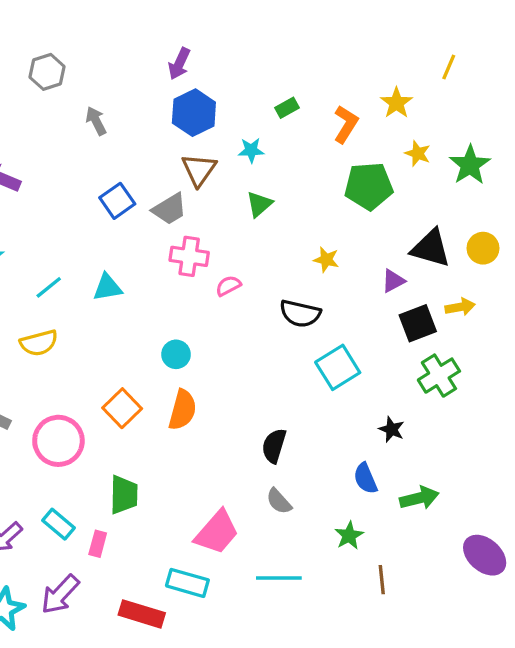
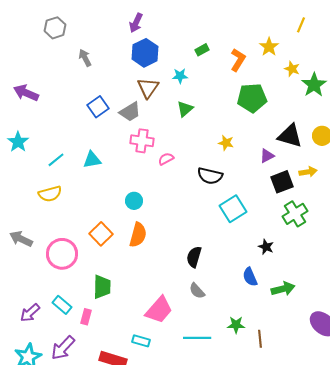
yellow star: (418, 153) -> (292, 69), moved
green star: (349, 536) -> (236, 325), moved, turned 30
cyan rectangle: (187, 583) -> (141, 341), size x0.7

